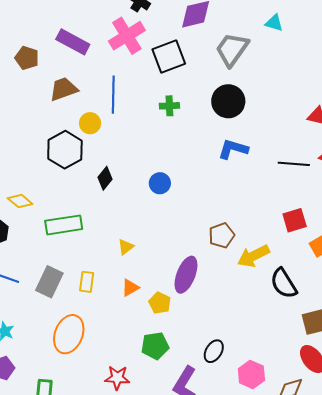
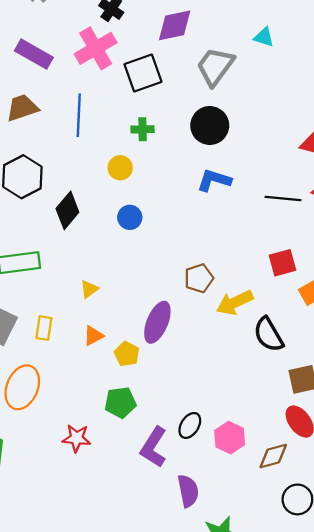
yellow circle: (90, 123) -> (120, 168), moved
black diamond: (105, 178) -> (67, 210), size x1.4
black ellipse: (214, 351) -> (190, 425), moved

